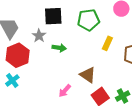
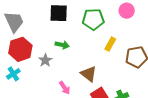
gray star: (39, 36) -> (45, 60), moved
pink arrow: (65, 91) -> (65, 88), turned -80

